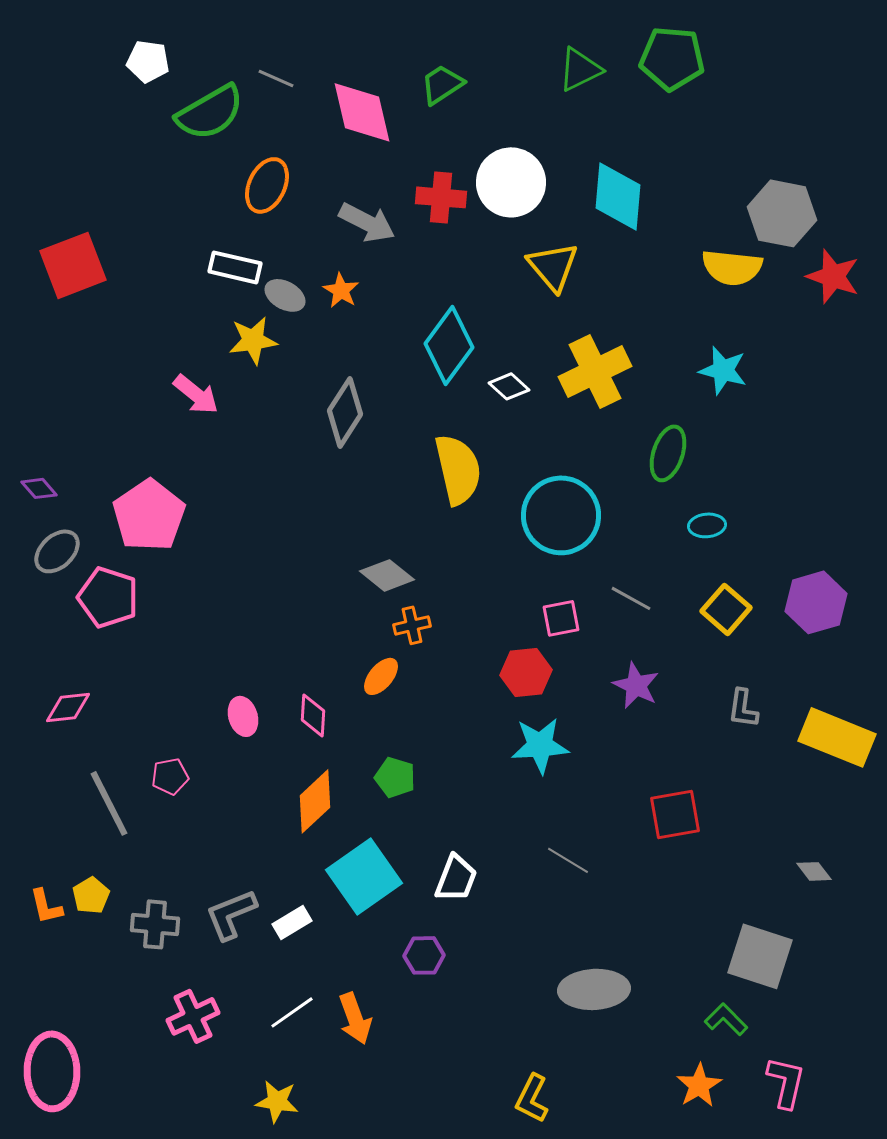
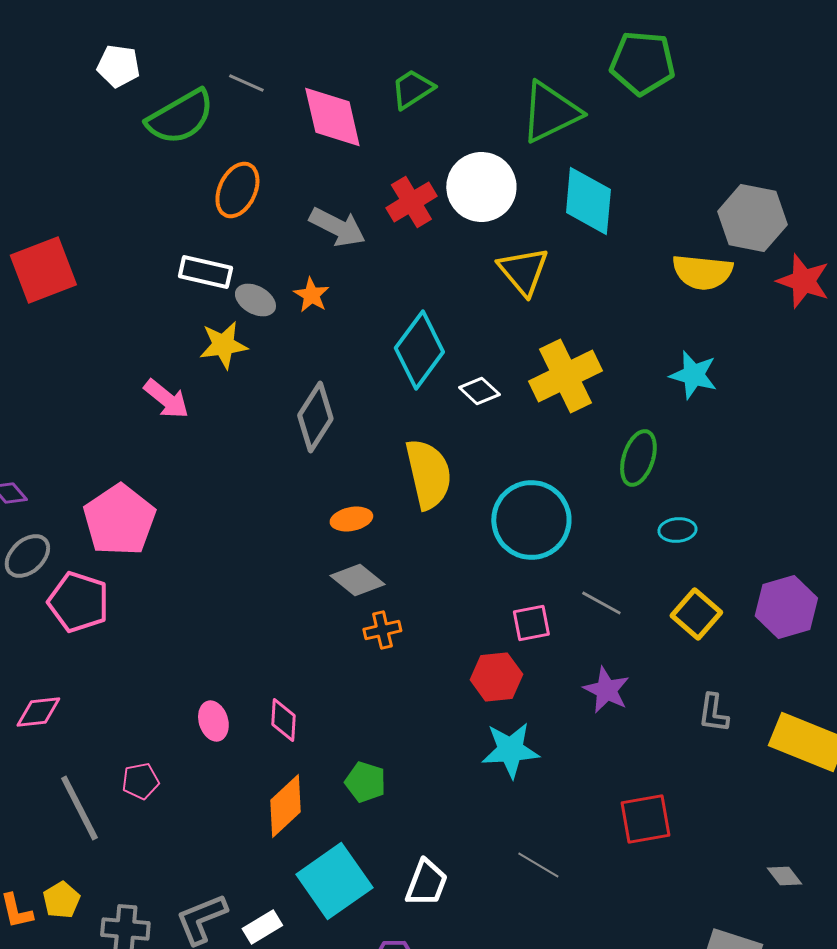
green triangle: (580, 69) -> (550, 112), moved, size x1.4
red cross: (441, 197) -> (411, 202), turned -36
orange ellipse: (381, 676) -> (351, 519), moved, turned 39

